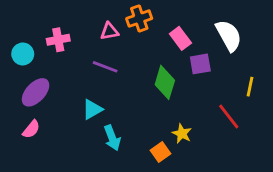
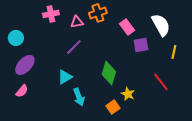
pink cross: (58, 40) -> (51, 14), moved
purple line: (105, 67) -> (74, 47), turned -66
green diamond: (165, 82) -> (109, 73), moved
yellow line: (250, 87) -> (174, 52), moved

